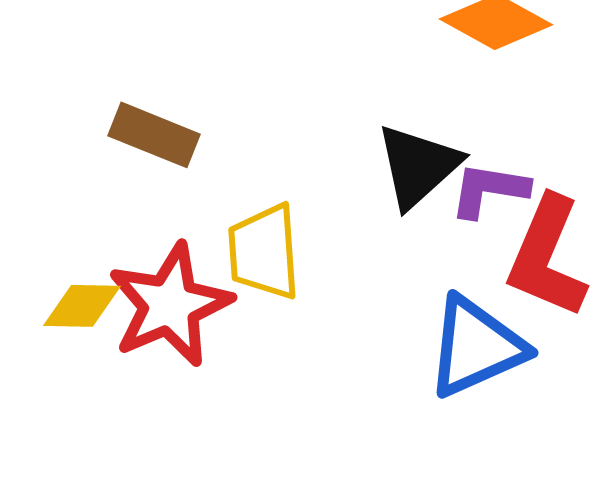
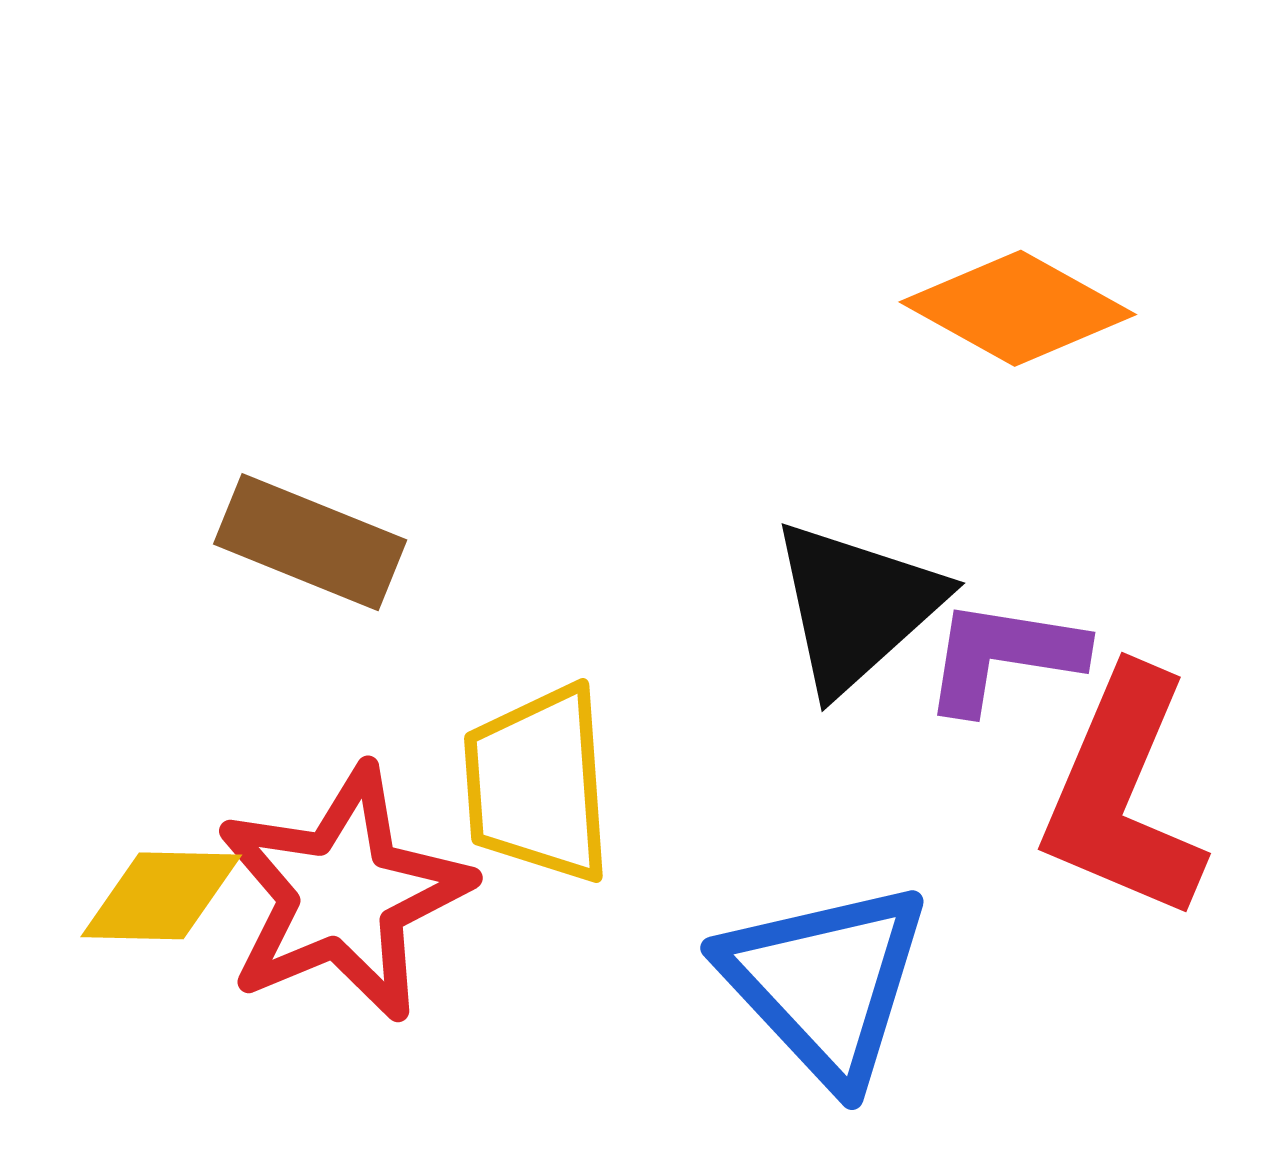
blue triangle: (476, 347) -> (825, 983), moved, turned -49

